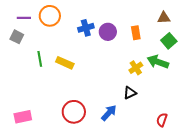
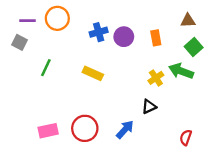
green line: (40, 59) -> (46, 68), turned 35
yellow rectangle: (65, 63) -> (93, 73), moved
pink rectangle: (23, 117) -> (48, 131), moved

